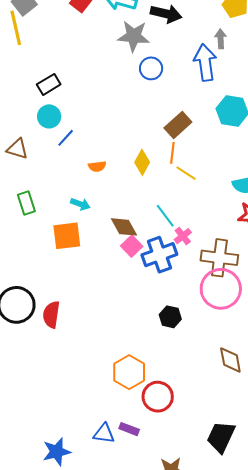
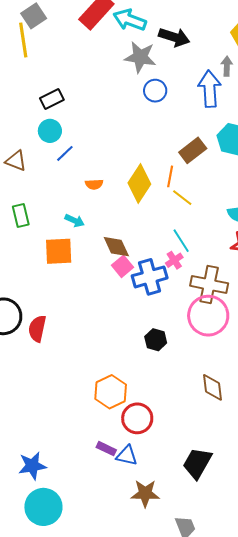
brown rectangle: (178, 125) -> (193, 150), moved
yellow diamond: (142, 162) -> (139, 184), size x1.5
cyan line: (165, 216) -> (181, 241), moved
blue triangle: (104, 434) -> (127, 456), moved

